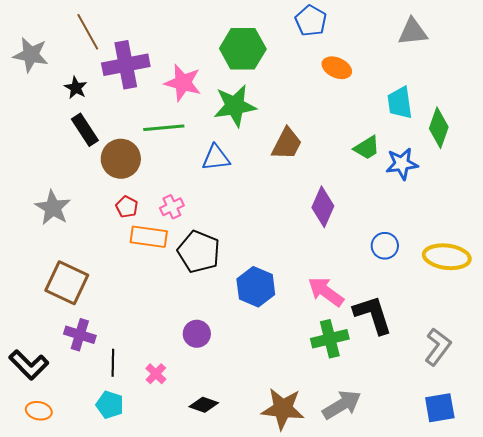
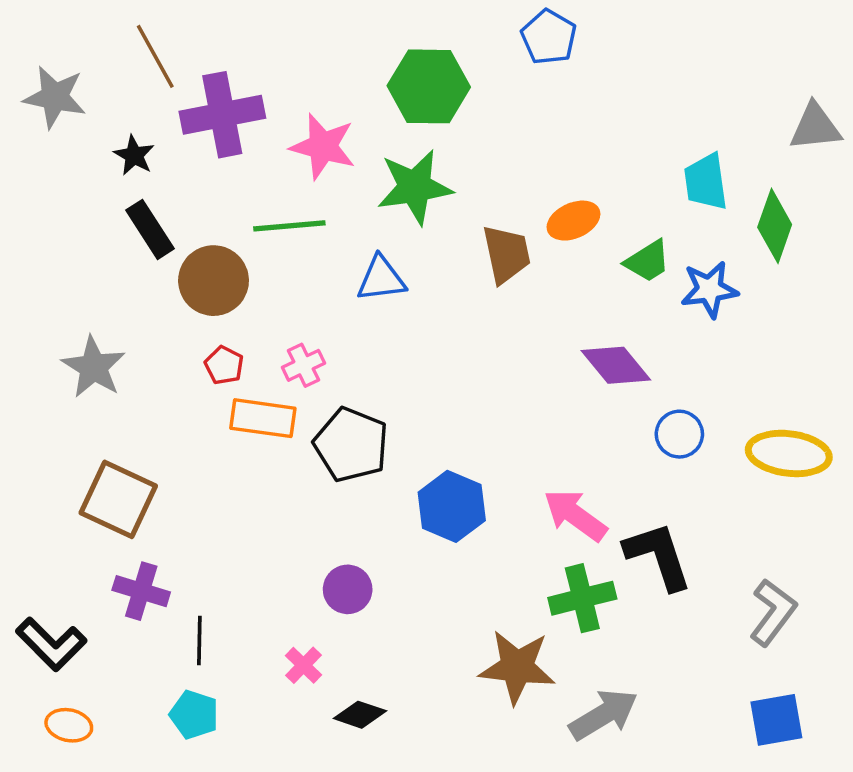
gray triangle: (413, 32) -> (815, 127), moved
orange ellipse: (337, 68) -> (573, 221), moved, turned -48
brown trapezoid: (287, 144) -> (506, 254), turned -39
purple diamond: (323, 207) -> (616, 365), moved, turned -63
pink cross: (156, 374) -> (304, 665), moved
brown star: (283, 409) -> (517, 667), moved

